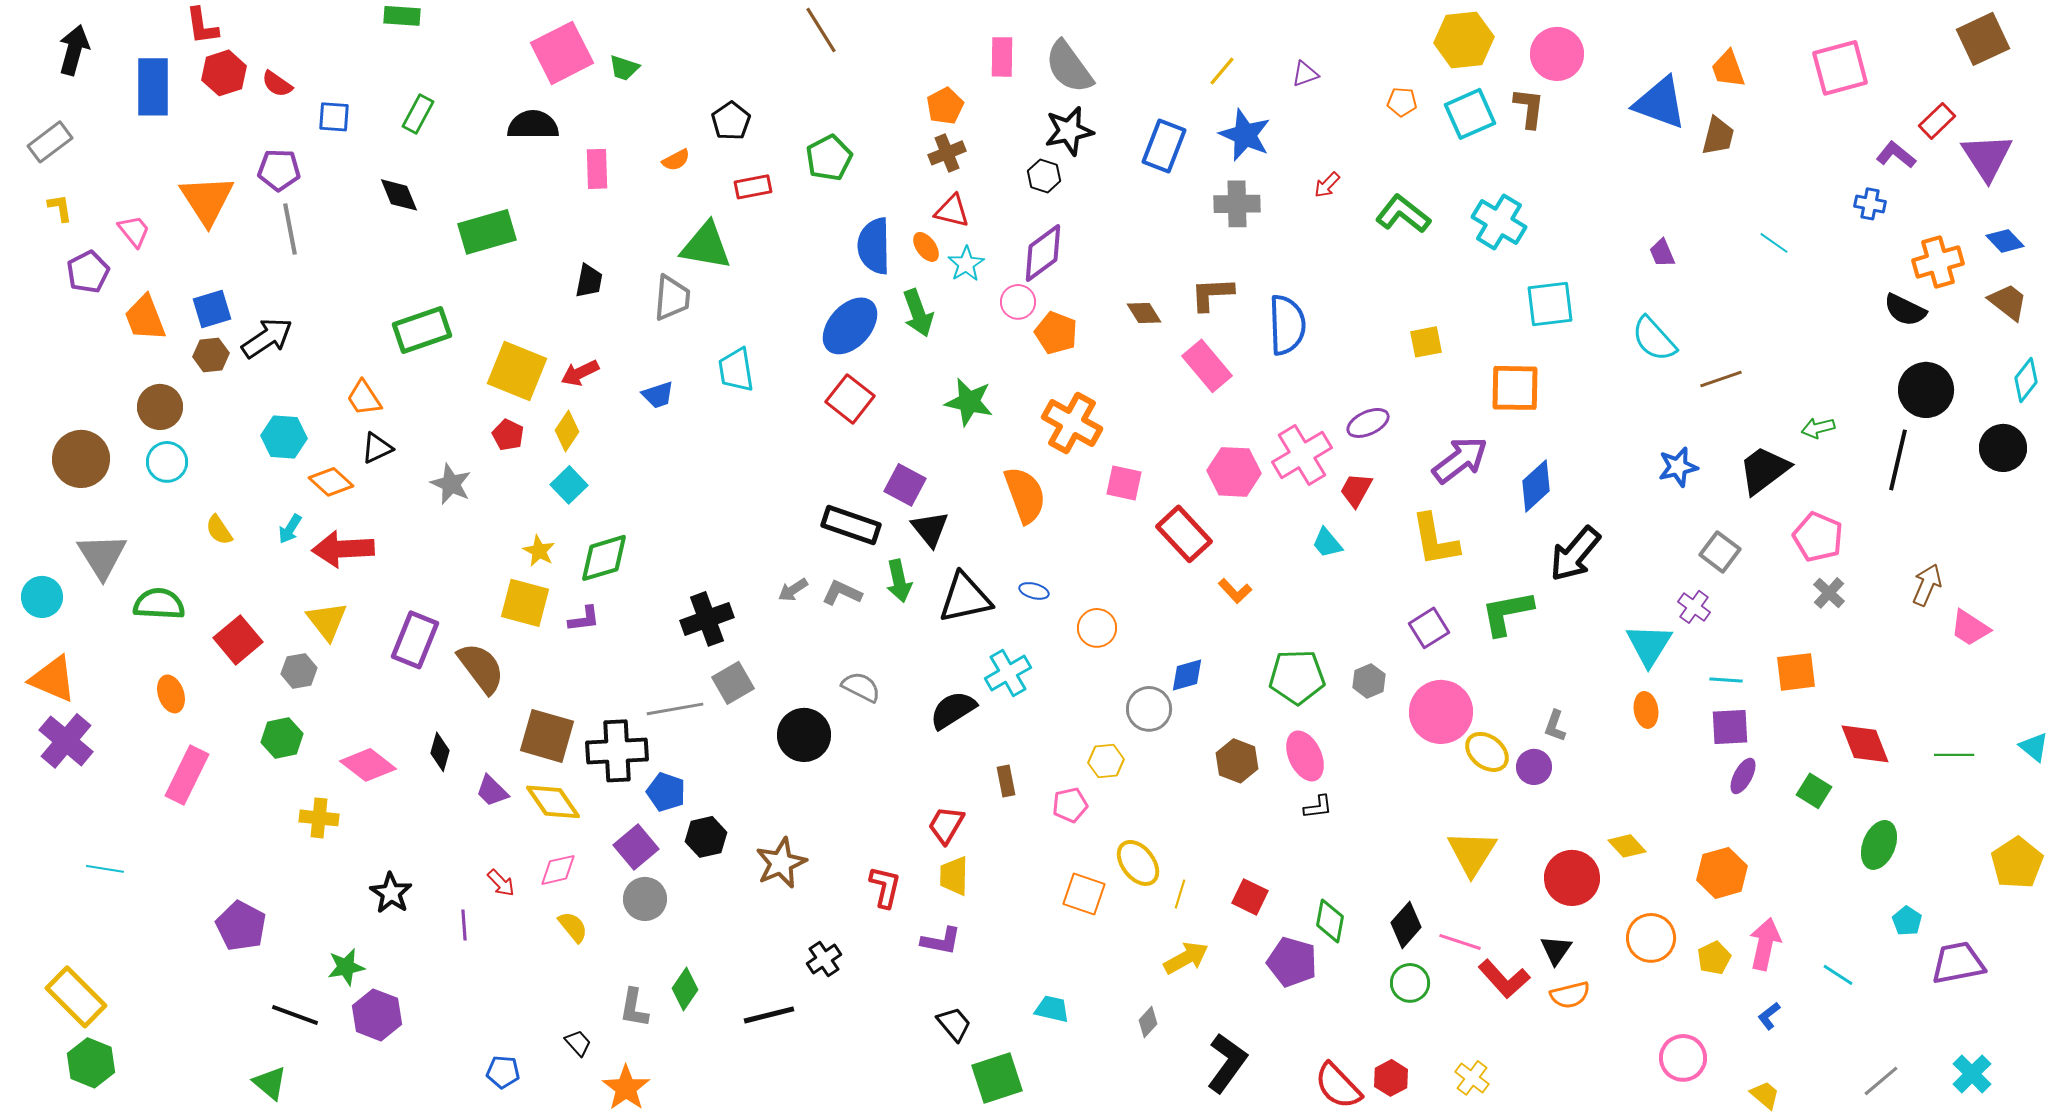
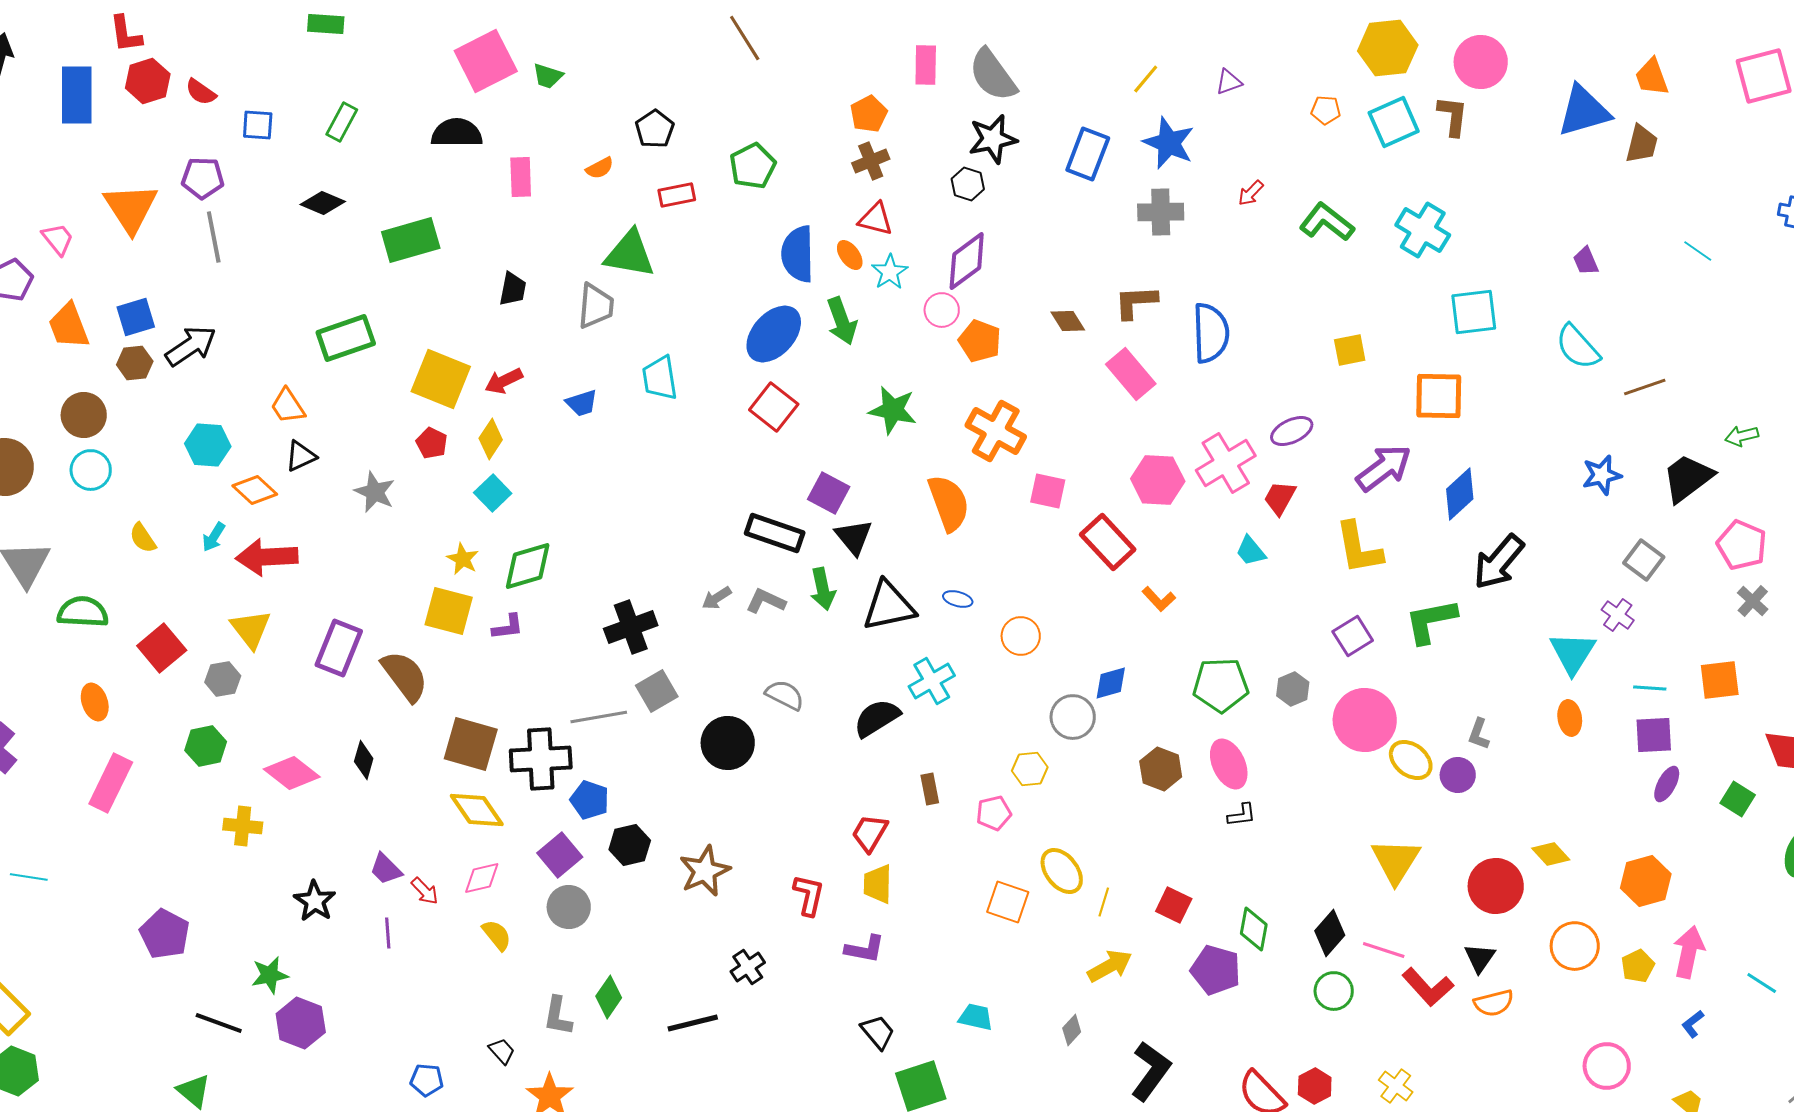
blue triangle: (1660, 103) -> (1584, 111), turned -36
black diamond: (399, 195) -> (323, 203), turned -45
purple trapezoid: (492, 791) -> (386, 869), moved

